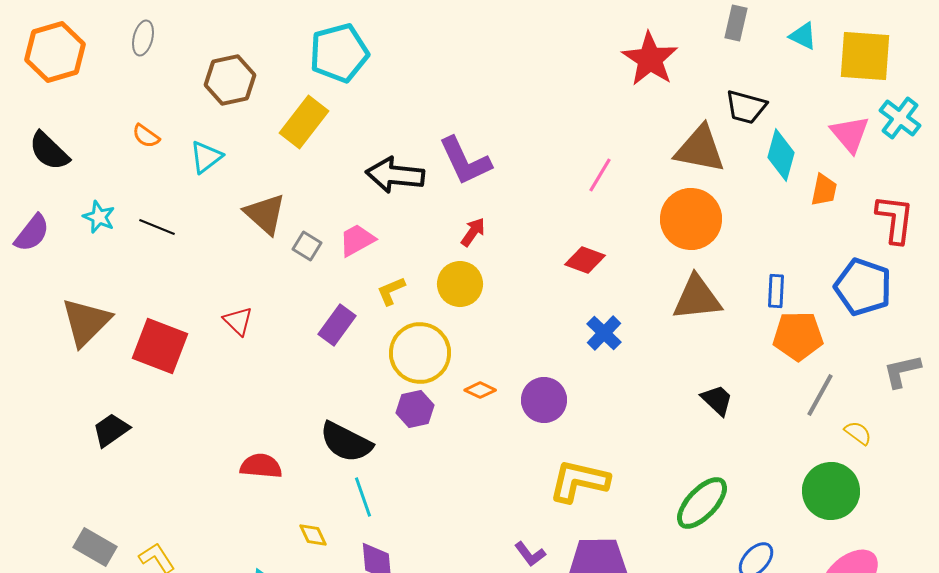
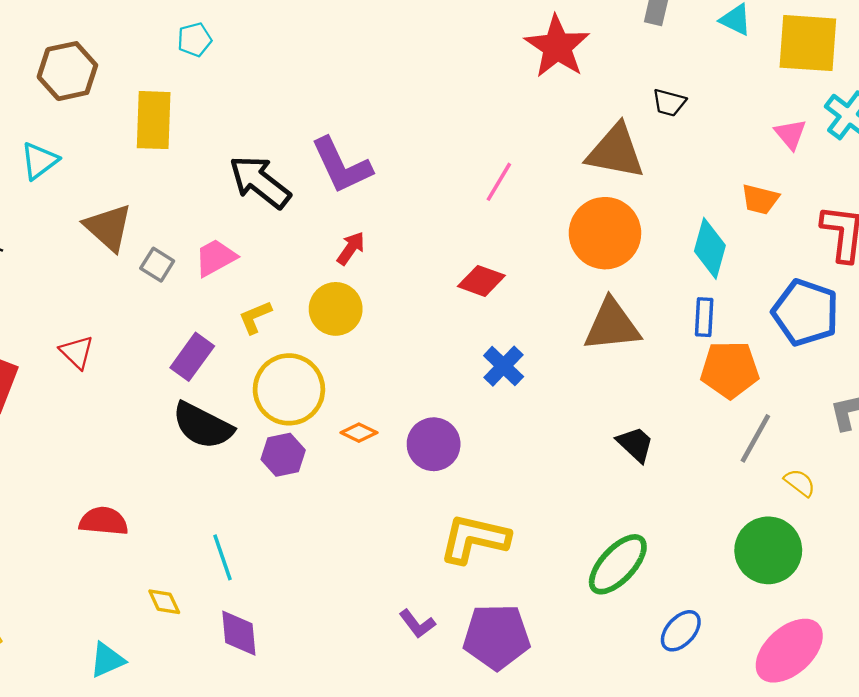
cyan pentagon: (339, 53) -> (195, 40), size x0.5
black trapezoid: (746, 107) -> (669, 103), size x0.7
yellow rectangle: (304, 122) -> (154, 120), turned -36
pink triangle: (850, 134) -> (790, 134), size x0.7
cyan diamond: (781, 155) -> (710, 248), moved
black arrow: (395, 175) -> (260, 182), turned 32
orange trapezoid: (824, 190) -> (760, 199), turned 92
black semicircle: (346, 442) -> (203, 426), moved

